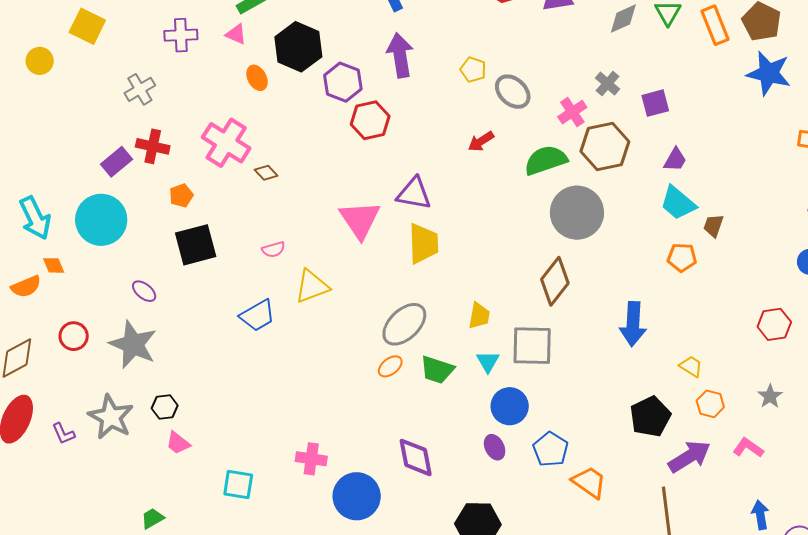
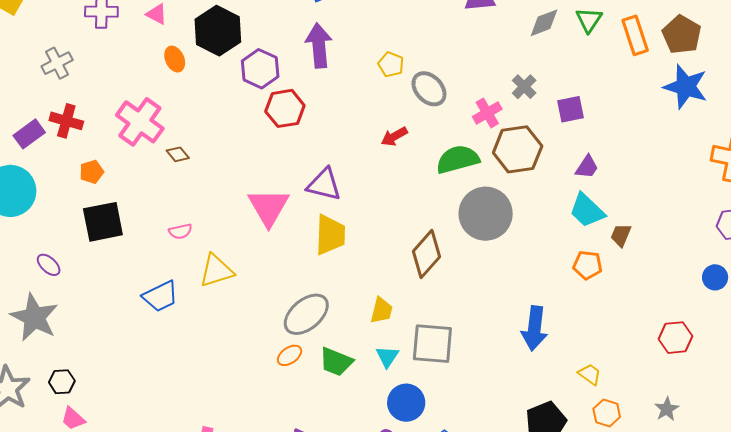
brown diamond: (555, 281) -> (427, 254), moved

